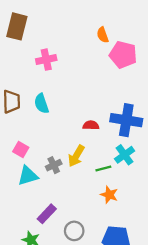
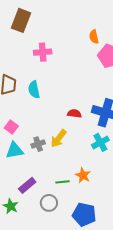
green line: (103, 168) -> (62, 182), moved

